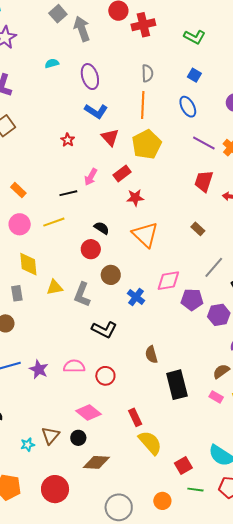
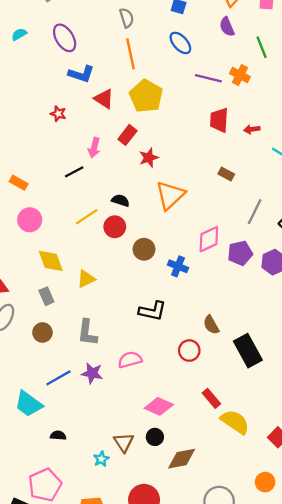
yellow line: (54, 222) -> (87, 217), moved
orange triangle: (145, 235) -> (170, 195), turned 48
gray L-shape: (82, 295) -> (87, 333), moved
red circle: (105, 376) -> (189, 351), moved

